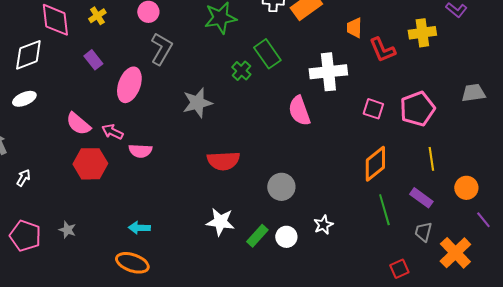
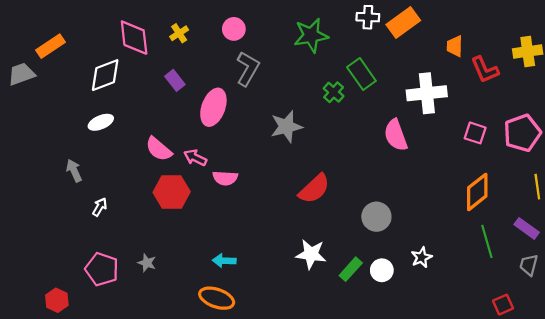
red semicircle: (223, 161) -> (314, 189), turned -40

